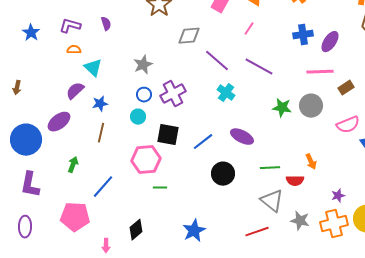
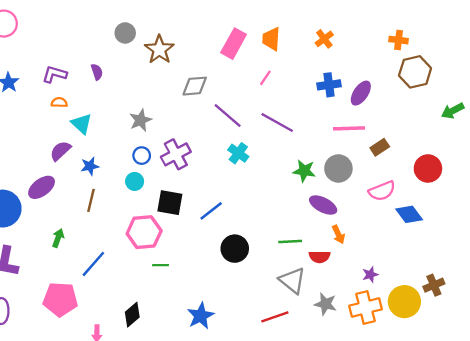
purple ellipse: (242, 137) -> (323, 205), moved

